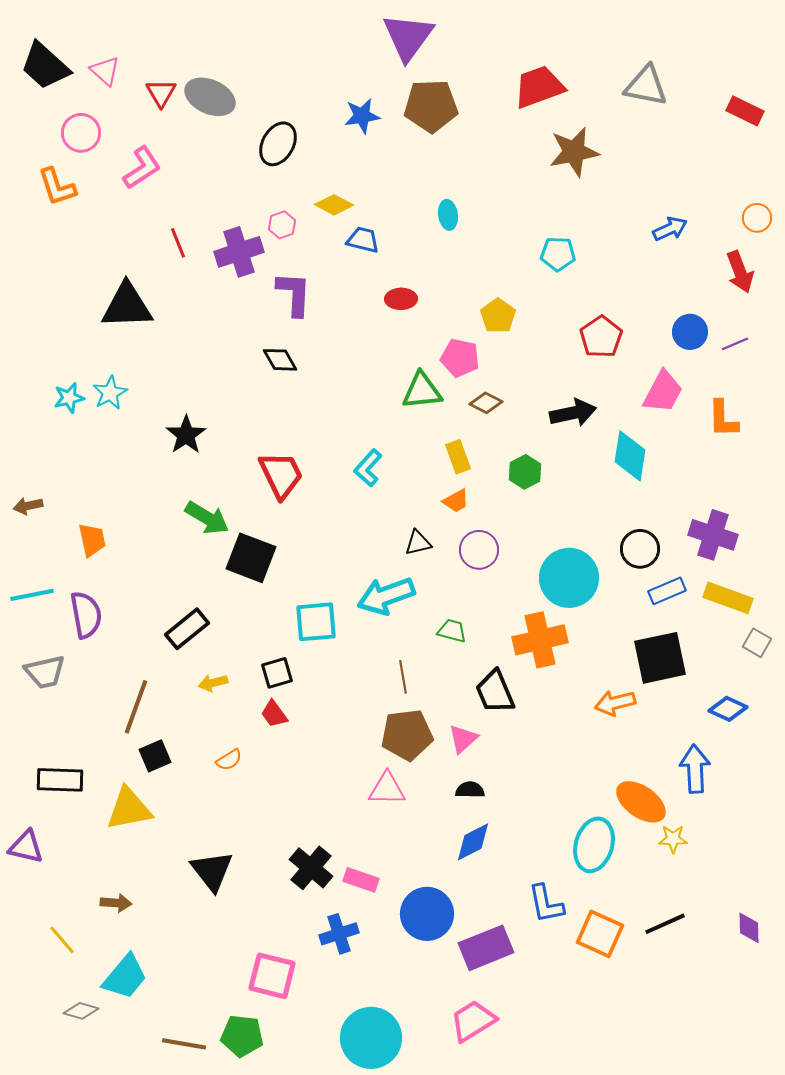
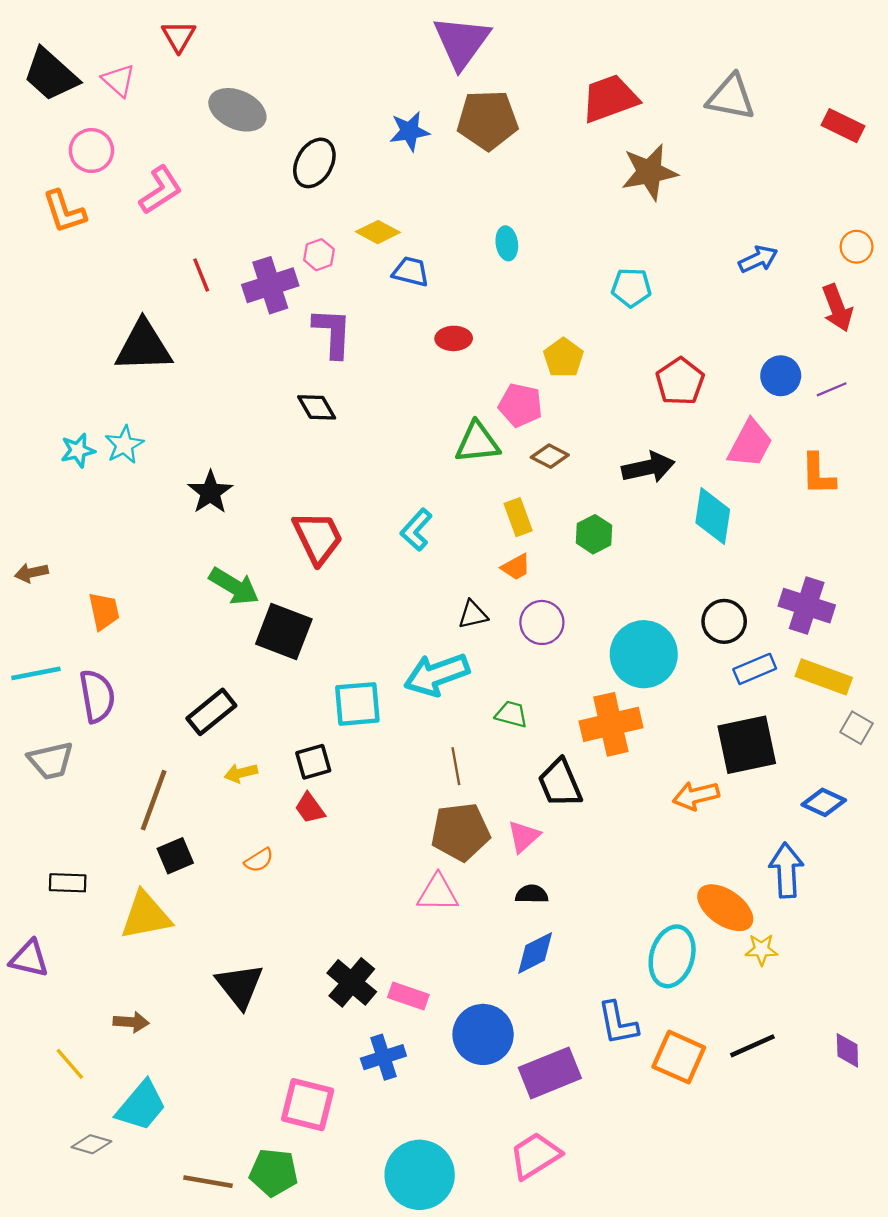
red triangle: (161, 93) -> (179, 36), moved
black rectangle: (60, 780) -> (68, 883), size x0.7

